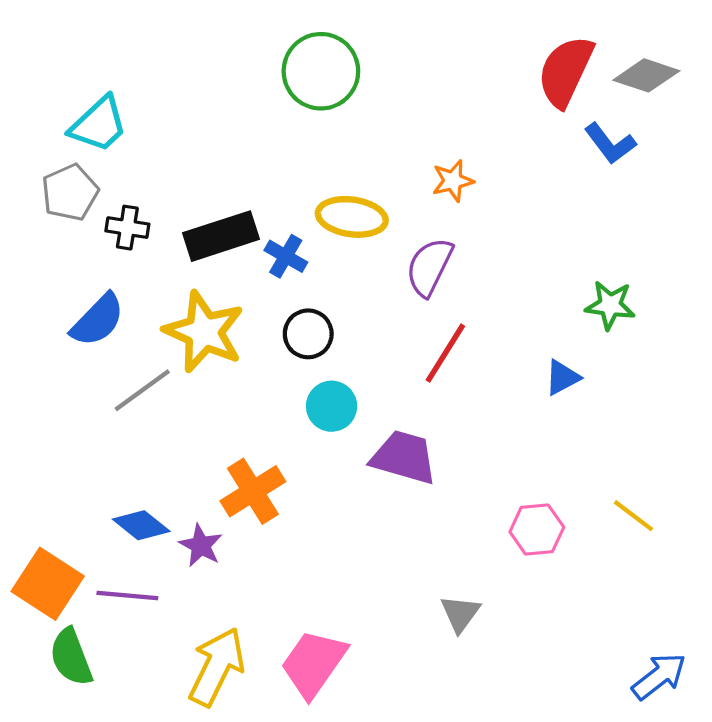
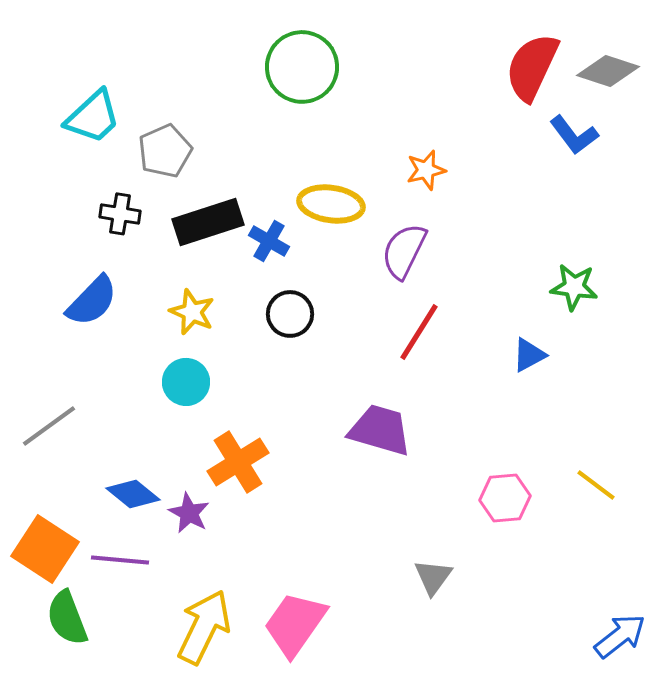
gray pentagon: (70, 192) -> (165, 151), moved
yellow star: (204, 332) -> (192, 312), size x0.6
gray line: (142, 390) -> (49, 426), moved
cyan circle: (332, 406) -> (186, 382), moved

